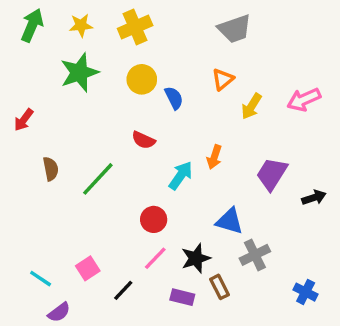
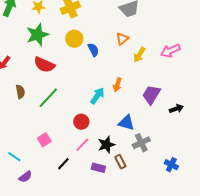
red semicircle: (143, 140) -> (44, 65), moved, size x1.5
pink square: (88, 268) -> (44, 140), moved

